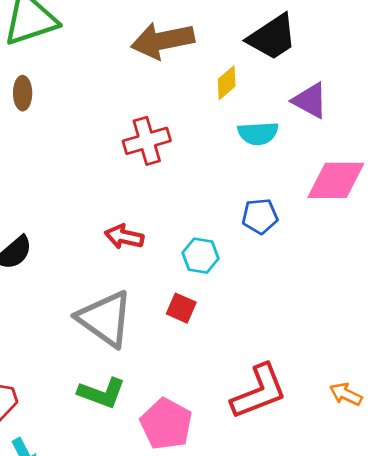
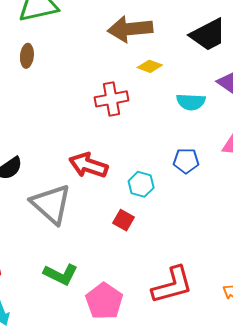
yellow diamond: (227, 83) -> (150, 66), moved, turned 55
red arrow: (124, 237) -> (88, 165), size x1.4
gray triangle: (105, 319) -> (51, 204), moved

